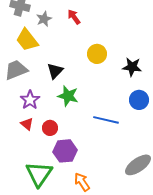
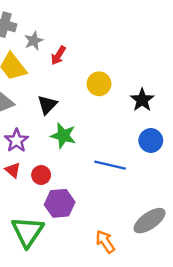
red arrow: (74, 17) -> (58, 55), moved, turned -112
black star: (132, 67) -> (142, 100), turned 30
orange arrow: (82, 182) -> (105, 242), moved

